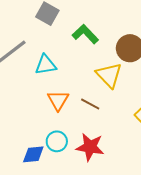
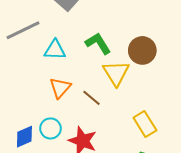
green L-shape: (85, 34) -> (98, 43), moved
blue diamond: (33, 154) -> (24, 137), turned -30

